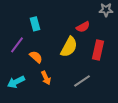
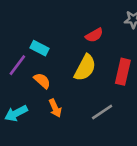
cyan rectangle: (35, 24) -> (40, 48), moved, turned -48
red semicircle: (83, 27) -> (94, 35), moved

